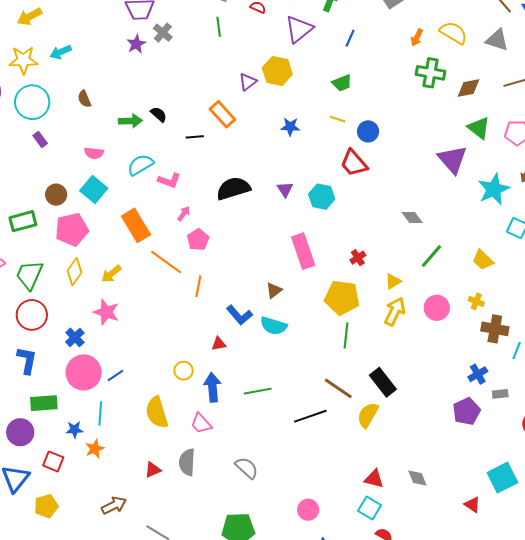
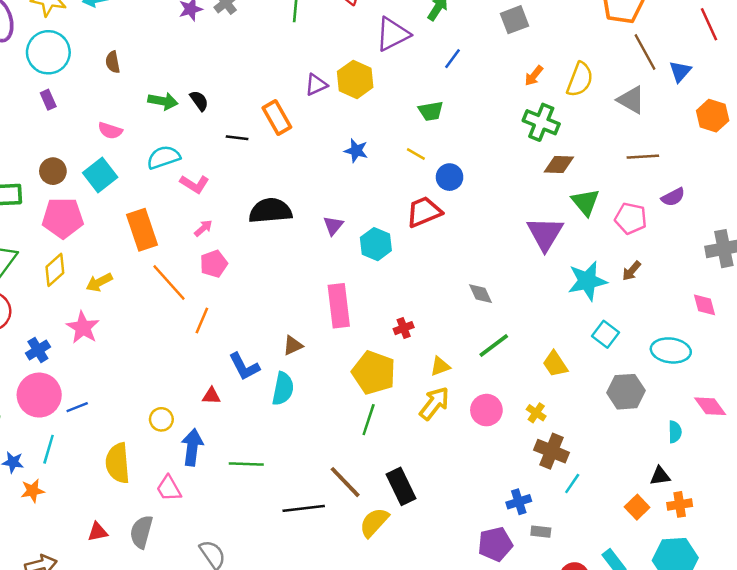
yellow semicircle: (453, 33) -> (580, 79), turned 68
brown diamond: (468, 88) -> (559, 164), moved
red trapezoid: (354, 163) -> (424, 212), turned 96
cyan semicircle: (274, 326) -> (283, 389), turned -108

